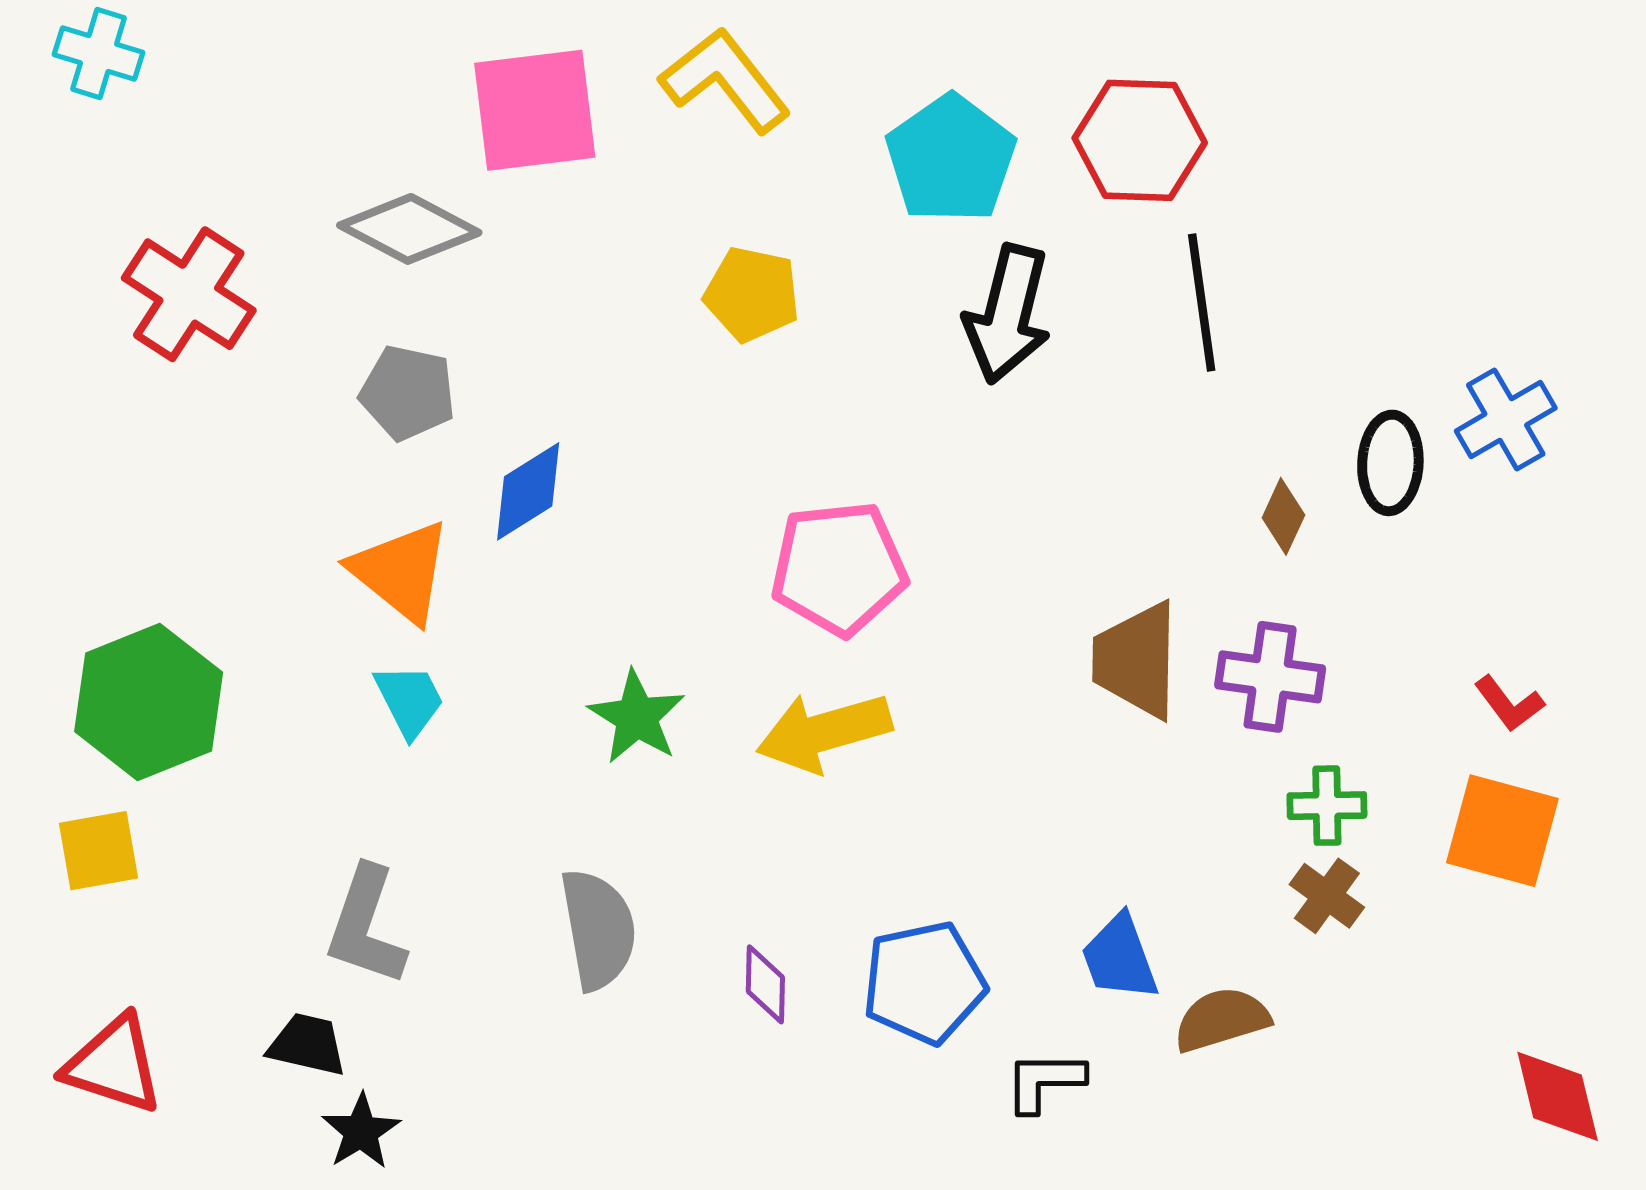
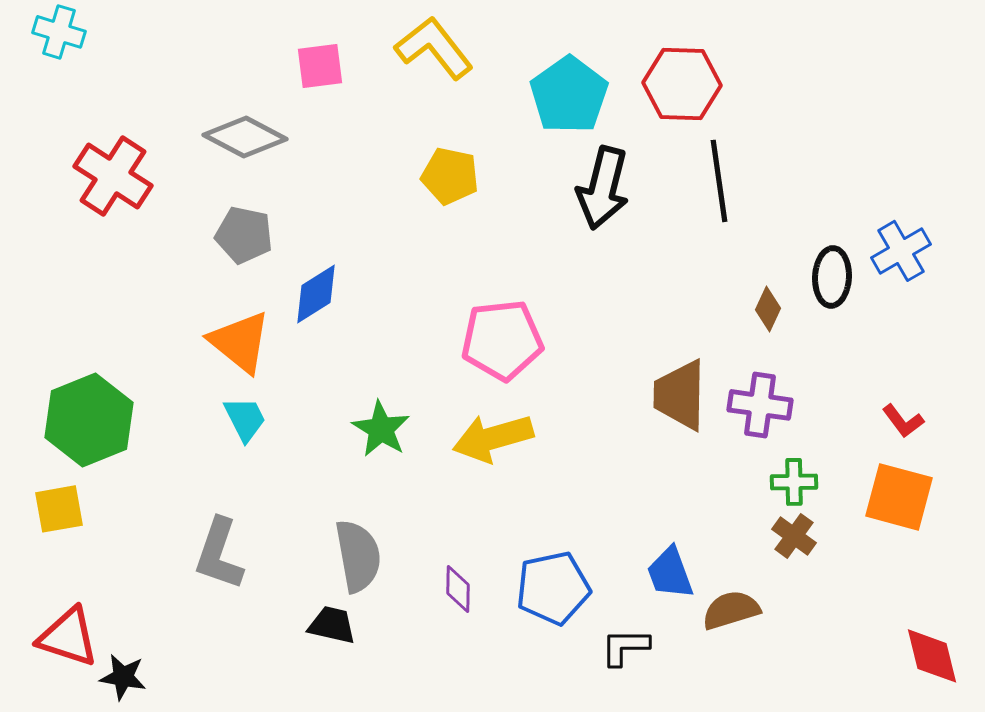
pink square: (535, 110) -> (320, 66), size x0.6
black trapezoid: (307, 1045) -> (332, 625), moved
black star: (361, 1131) -> (123, 677), moved, turned -30

